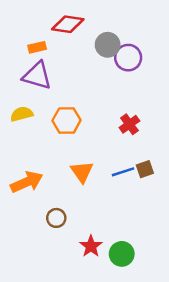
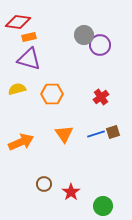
red diamond: (68, 24) -> (18, 22), moved
brown circle: (56, 218) -> (44, 184), moved
green circle: (122, 254) -> (103, 206), moved

